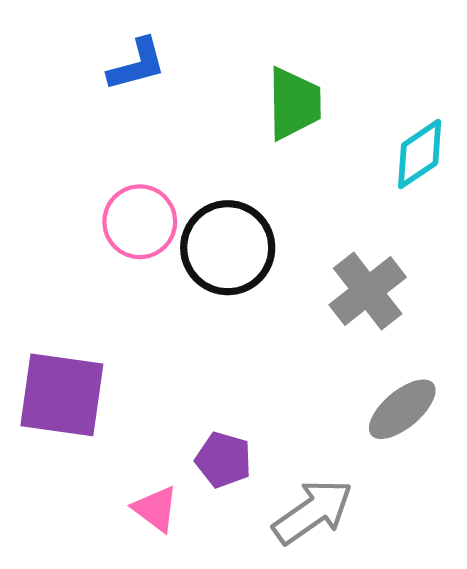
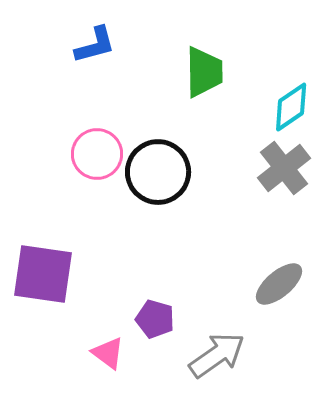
gray cross: (368, 291) -> (284, 168), moved

